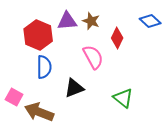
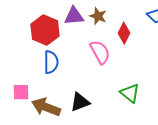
black triangle: (74, 88) -> (80, 102), moved
pink square: (14, 97) -> (21, 92), turned -30

